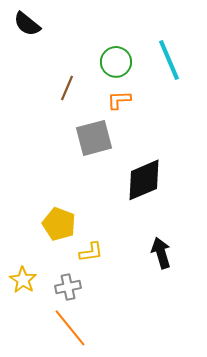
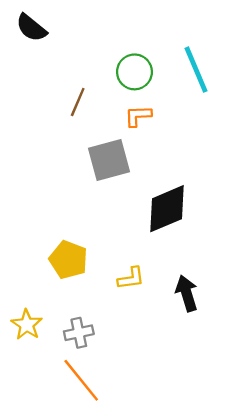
yellow L-shape: (91, 252) -> (131, 278), moved

